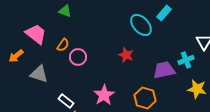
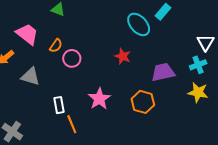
cyan cross: (186, 60) -> (198, 65), moved
white rectangle: (66, 101) -> (59, 105), turned 42

